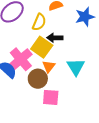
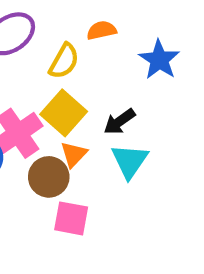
blue star: (85, 17) -> (159, 60), turned -30
black arrow: (55, 38) -> (119, 122), moved, turned -42

